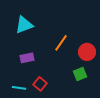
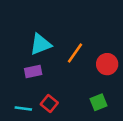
cyan triangle: (24, 25) -> (41, 44), moved
green square: (80, 74) -> (98, 102), moved

